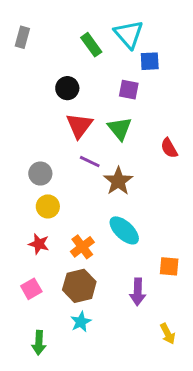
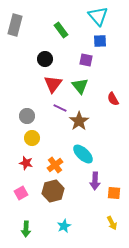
cyan triangle: (129, 34) -> (98, 16), moved
gray rectangle: (22, 37) -> (15, 25), size x1.5
orange square: (169, 266) -> (114, 193), moved
purple arrow: (138, 292) -> (95, 181), moved
cyan star: (81, 322) -> (64, 226), moved

